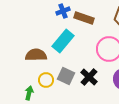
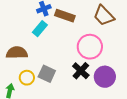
cyan rectangle: (63, 41) -> (40, 29), moved, size x0.7
black cross: (89, 77) -> (81, 71), moved

